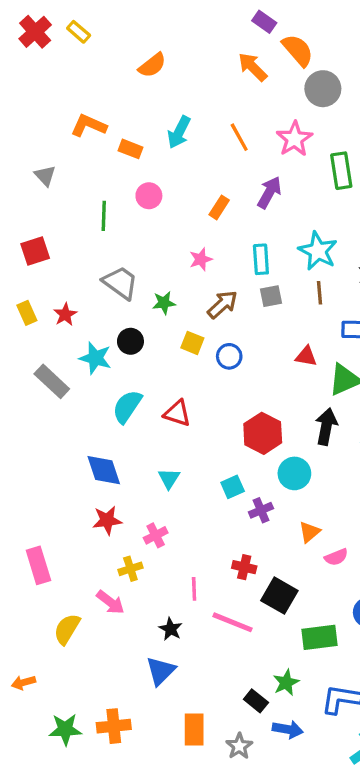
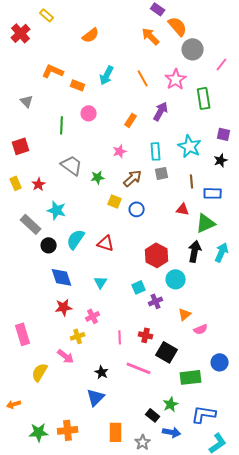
red cross: (35, 32) -> (21, 33), moved
brown line: (320, 293) -> (192, 181), moved
black circle: (130, 341) -> (49, 245), moved
pink line: (194, 589) -> (120, 337), moved

